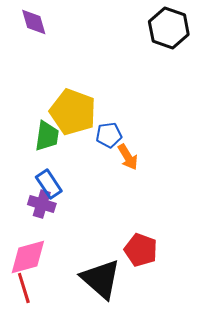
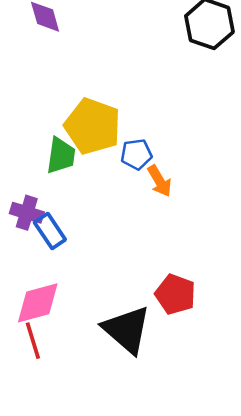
blue rectangle: (49, 184) -> (50, 231), moved
purple cross: (42, 204) -> (27, 213), moved

